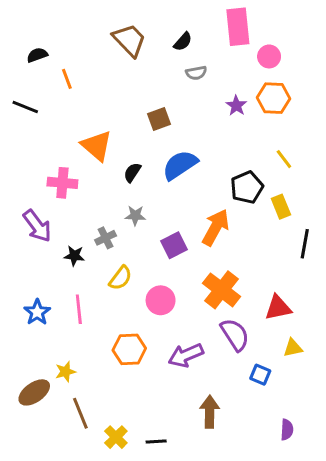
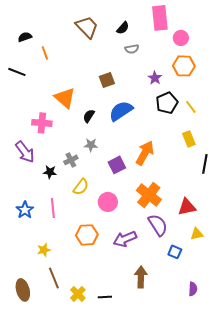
purple star: (236, 106) -> (155, 78), moved
black pentagon: (247, 187) -> (167, 103), moved
brown ellipse: (34, 392) -> (23, 290), moved, turned -70

